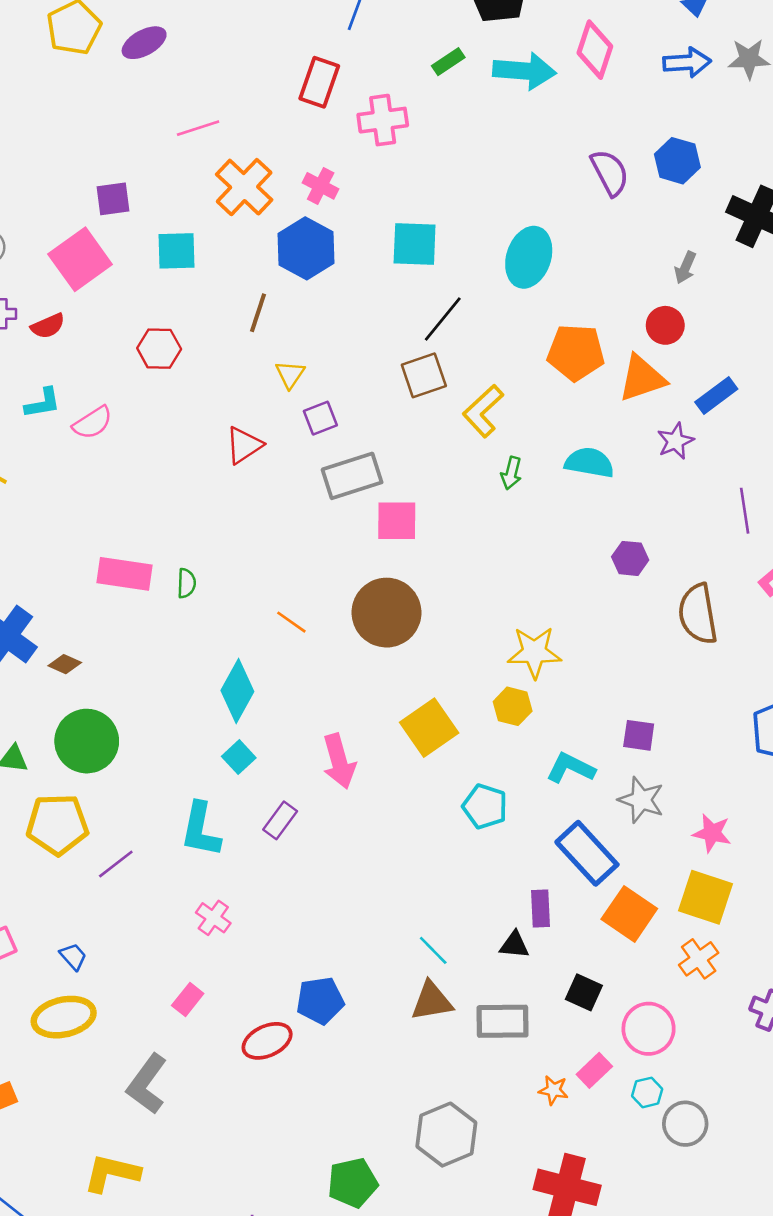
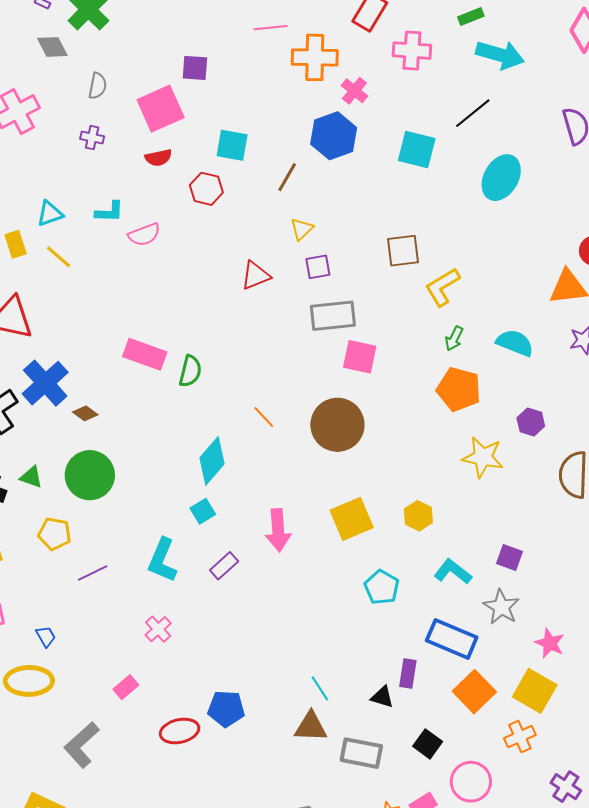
cyan arrow: (524, 71) -> (500, 55), moved
orange cross: (244, 187) -> (315, 57), moved, turned 36
cyan square: (177, 251) -> (232, 145), moved
black line: (443, 319) -> (473, 113), moved
red semicircle: (48, 326) -> (158, 158), moved
orange pentagon: (576, 352) -> (459, 389), moved
green semicircle: (186, 583) -> (190, 371), size x1.4
yellow star: (534, 652) -> (483, 457), moved
yellow pentagon: (57, 824) -> (54, 534), size x0.7
blue rectangle: (587, 853) -> (452, 639), turned -36

